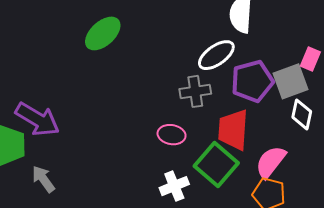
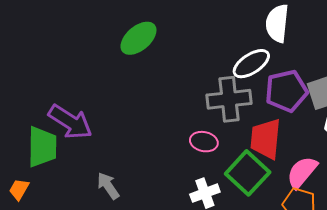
gray cross: (195, 91) -> (229, 99), size x1.4
gray arrow: (43, 179) -> (108, 186), moved

